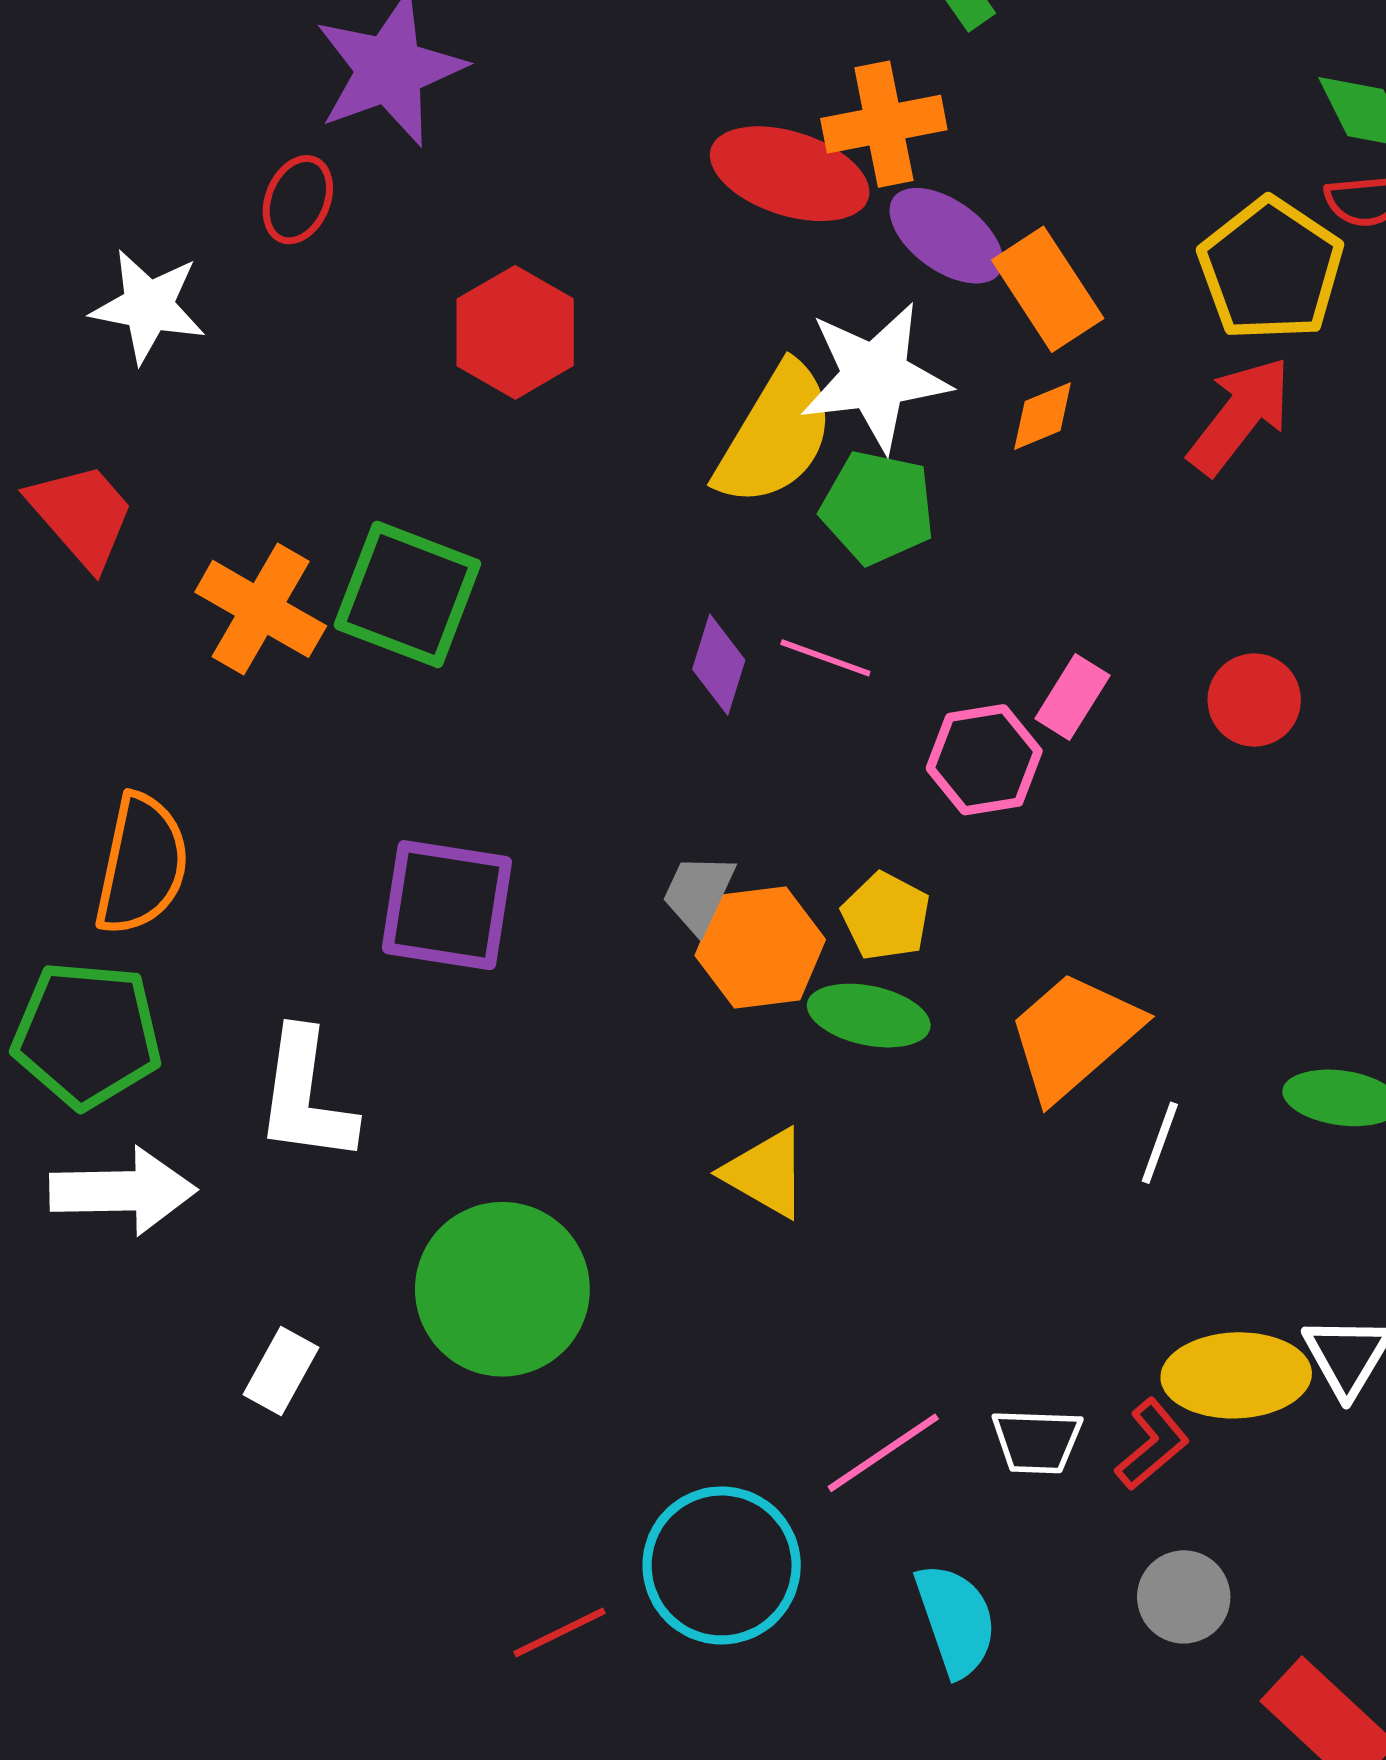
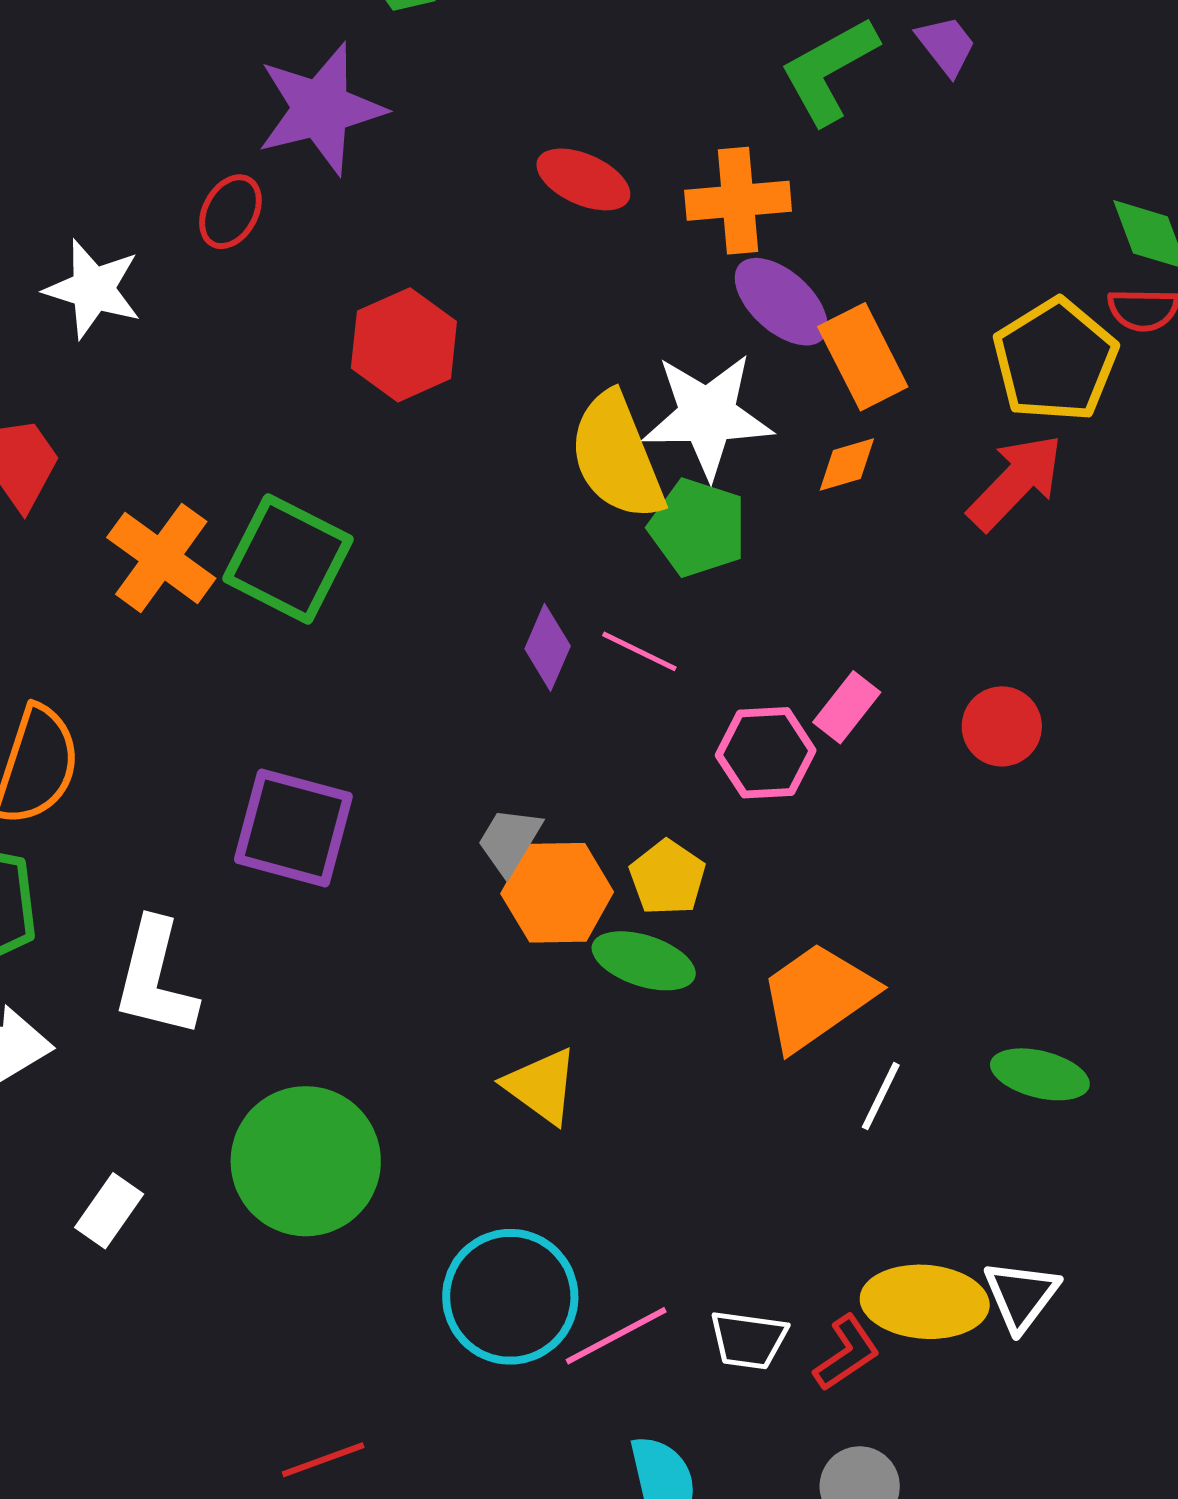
red ellipse: (790, 174) -> (583, 179), moved, size x0.7
yellow semicircle: (775, 435) -> (617, 456), turned 121
cyan circle: (722, 1565) -> (510, 1297), moved

